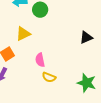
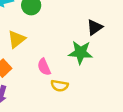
green star: (87, 83) -> (80, 52), moved

